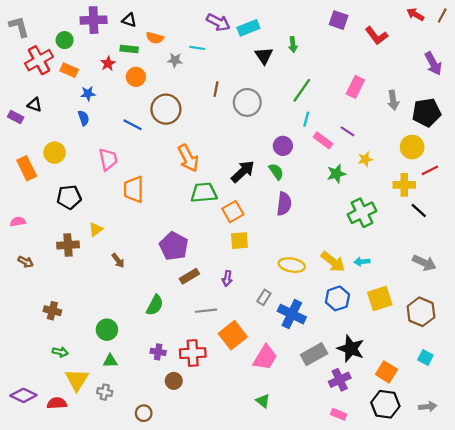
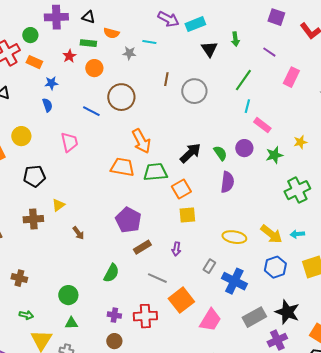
purple line: (347, 131) -> (269, 52), moved
purple circle: (283, 146) -> (244, 148), moved
orange trapezoid: (134, 189) -> (122, 167), moved, turned 100
gray line: (206, 311) -> (157, 278), turned 30
brown circle: (174, 381) -> (114, 341), moved

